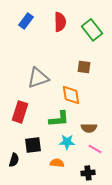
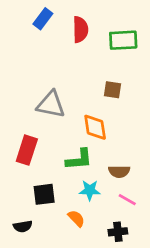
blue rectangle: (26, 21) -> (43, 19), moved
green rectangle: (92, 30) -> (123, 40), turned -55
gray triangle: (38, 78) -> (51, 104), turned 30
black semicircle: (14, 160) -> (23, 226), moved, turned 64
orange semicircle: (57, 163) -> (76, 218), turned 40

